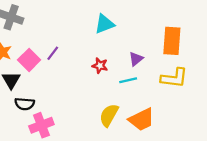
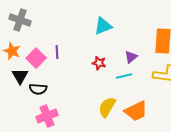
purple line: (53, 53) -> (57, 52), turned -40
black semicircle: (25, 104) -> (38, 89), moved

